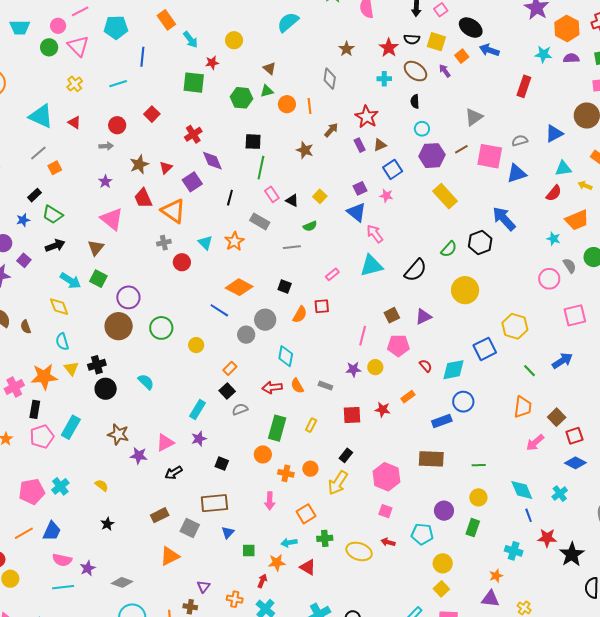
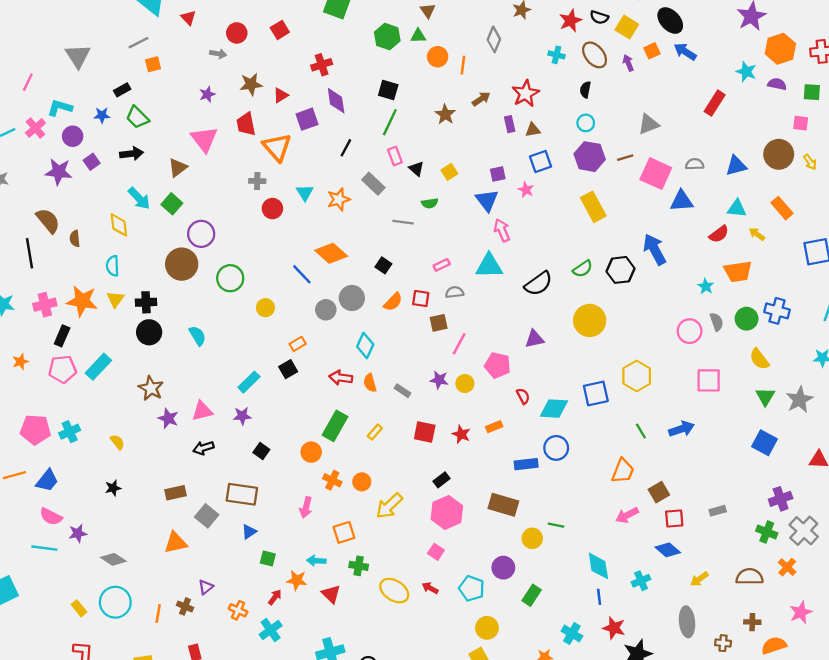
brown square: (392, 315) -> (439, 323), moved
gray semicircle: (240, 409) -> (455, 292), moved
black rectangle: (346, 455) -> (442, 480), moved
yellow circle: (478, 497) -> (532, 538), moved

